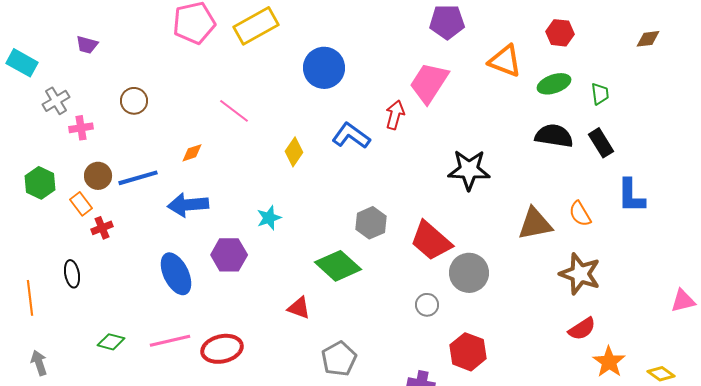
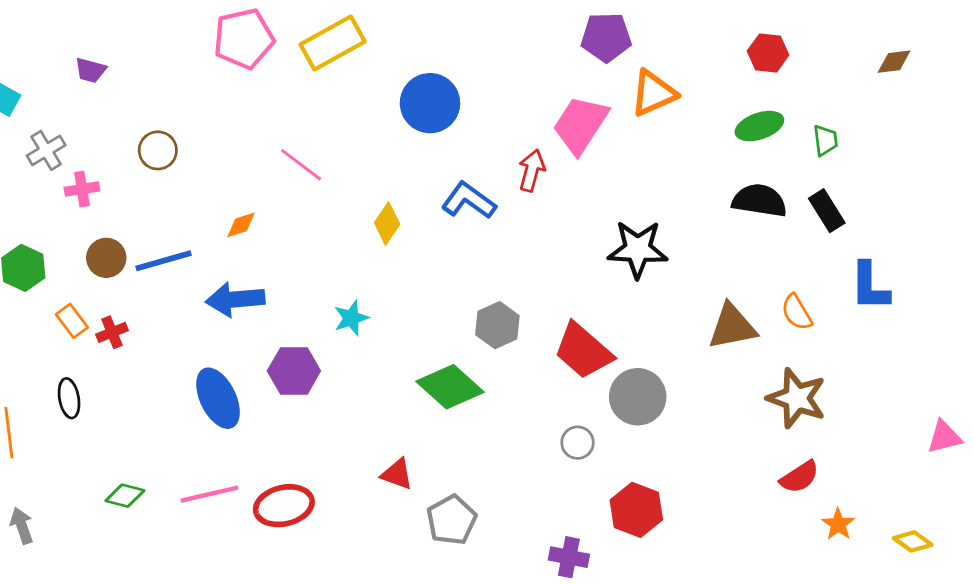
orange triangle: (505, 61) -> (653, 93), moved, turned -45
orange rectangle: (81, 204) -> (72, 321), moved
red triangle: (299, 308) -> (397, 474), moved
orange star: (609, 362) -> (838, 524), size x0.7

